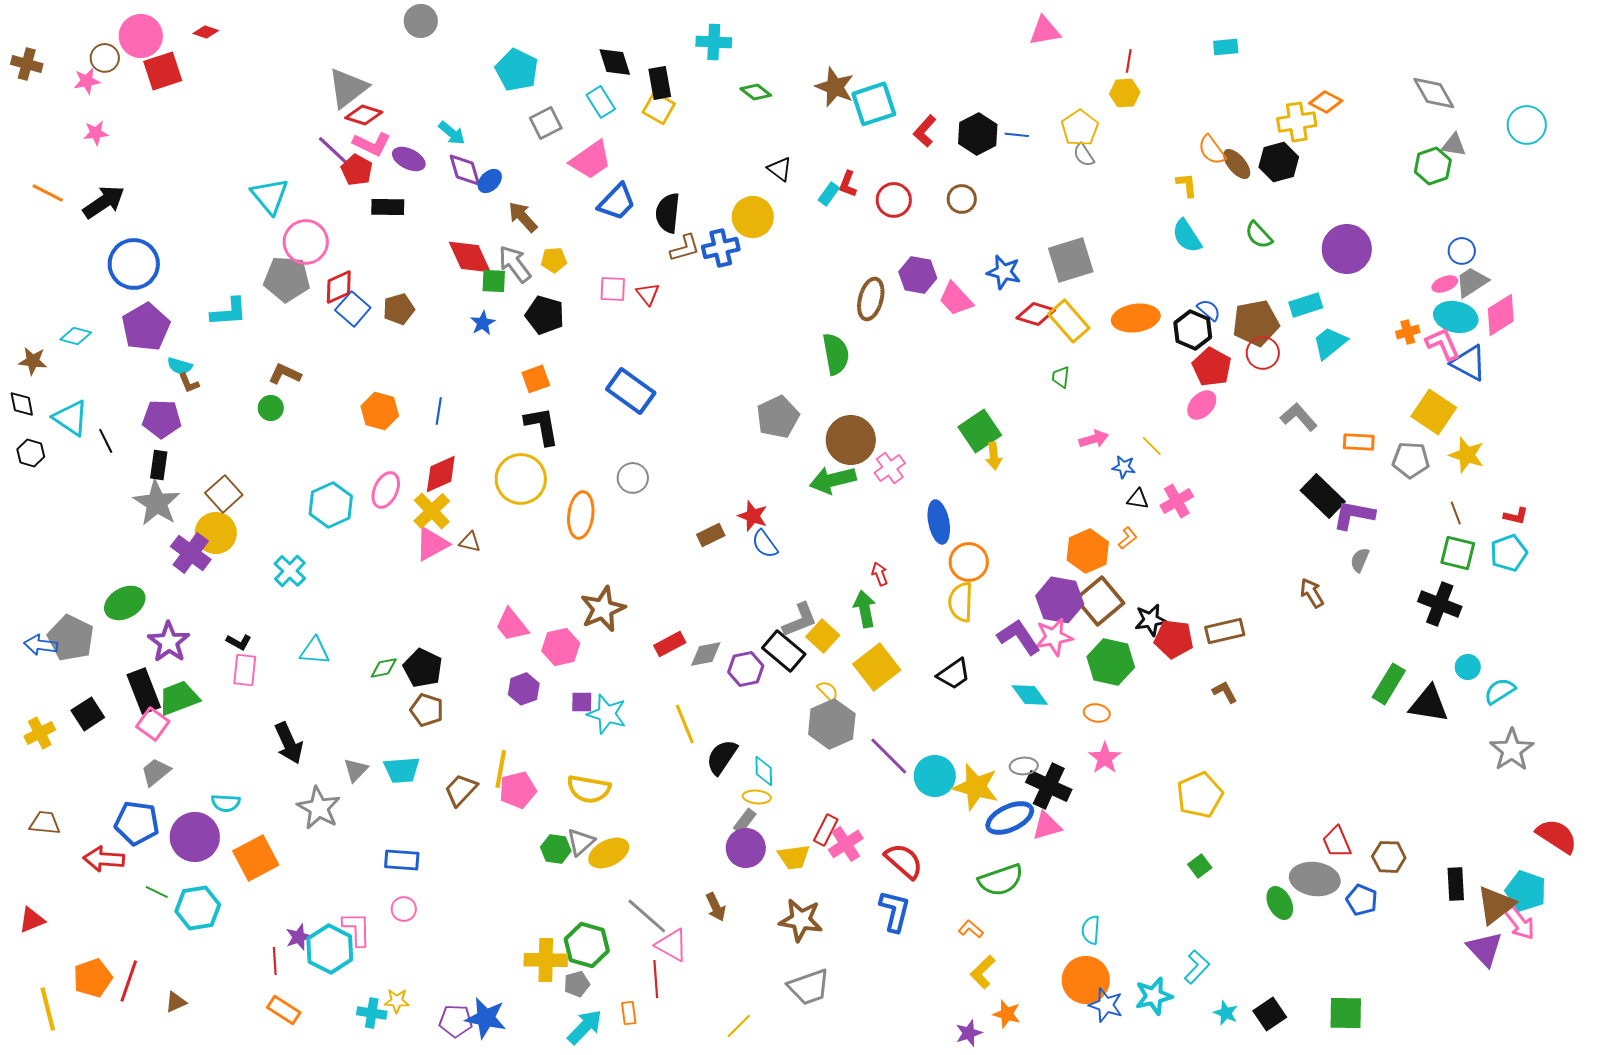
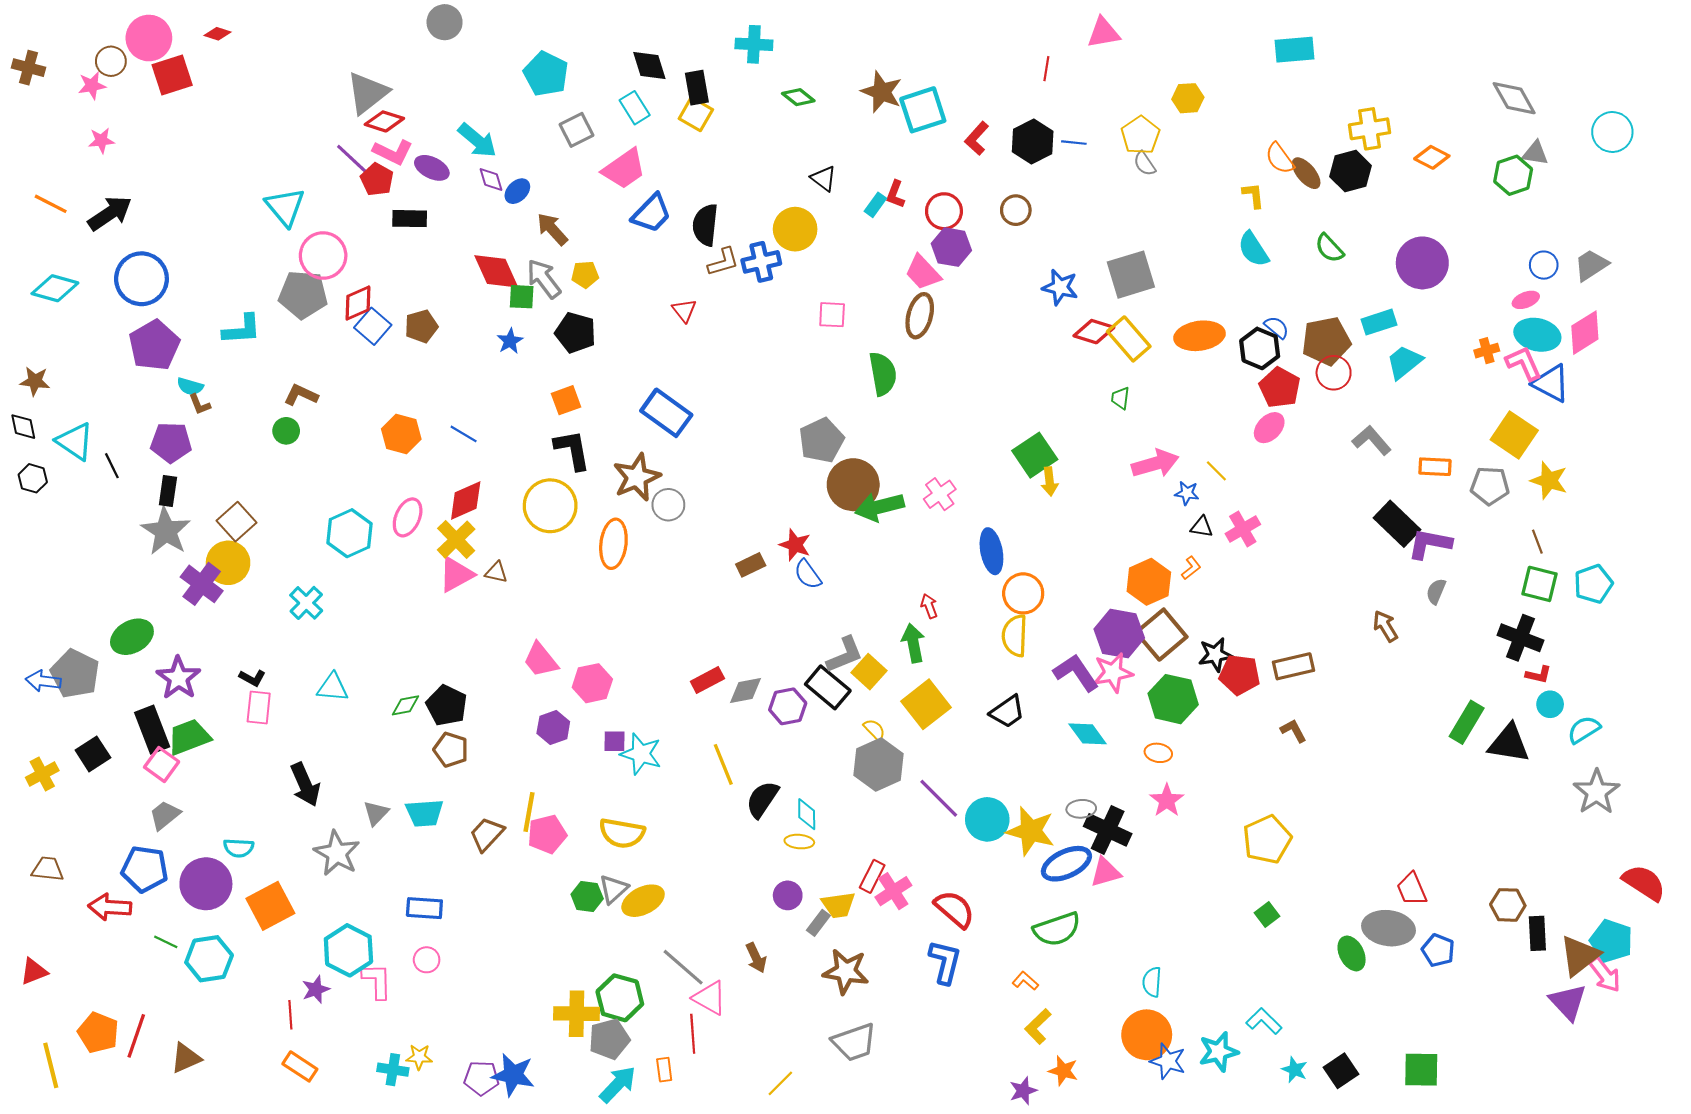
cyan rectangle: (1226, 47) -> (1295, 50), size x1.5
red line: (1129, 61) -> (1046, 69), moved
orange diamond: (1326, 102) -> (1432, 157), moved
cyan arrow: (452, 133) -> (477, 140), size x1.4
purple diamond: (465, 170) -> (491, 180), size x0.7
purple hexagon: (918, 275) -> (951, 247), moved
gray trapezoid: (1472, 282) -> (1591, 265), moved
pink square: (613, 289) -> (832, 315), moved
pink trapezoid: (956, 299) -> (923, 272), moved
cyan diamond: (76, 336) -> (55, 288), moved, size x1.4
blue line: (439, 411) -> (464, 434), turned -68
pink arrow: (1094, 439) -> (1155, 464), size x1.5
brown circle: (851, 440) -> (853, 485), moved
red L-shape: (1516, 516) -> (1538, 675), moved
brown star: (603, 609) -> (637, 477), moved
gray rectangle: (745, 821) -> (818, 923), moved
purple circle: (746, 848) -> (788, 895), size x0.7
brown hexagon: (1389, 857) -> (1508, 905), moved
cyan hexagon: (330, 949) -> (348, 950), moved
cyan L-shape: (1197, 967) -> (1264, 1021), turned -88
orange pentagon: (93, 978) -> (98, 1033), turned -30
gray pentagon: (577, 984) -> (609, 1039), size x1.5
brown triangle: (176, 1002) -> (186, 1058), size x1.4

